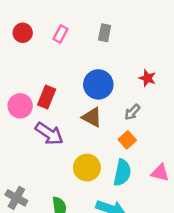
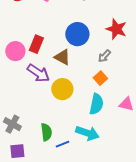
red star: (147, 78) -> (116, 29), size x1.5
brown triangle: (92, 117) -> (62, 57), moved
yellow circle: (87, 168) -> (62, 89), moved

